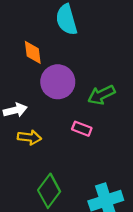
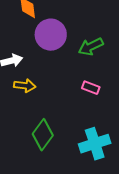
pink rectangle: (82, 129) -> (91, 88), moved

